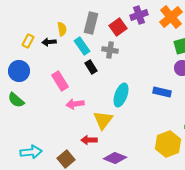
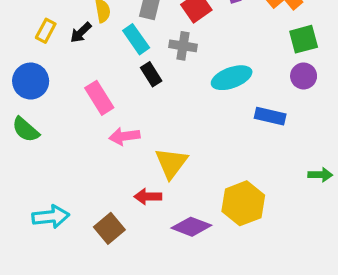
black arrow: (49, 42) -> (81, 32), turned -40
cyan ellipse: (121, 95) -> (232, 78), moved, turned 50
yellow hexagon: (168, 144) -> (243, 203), moved

